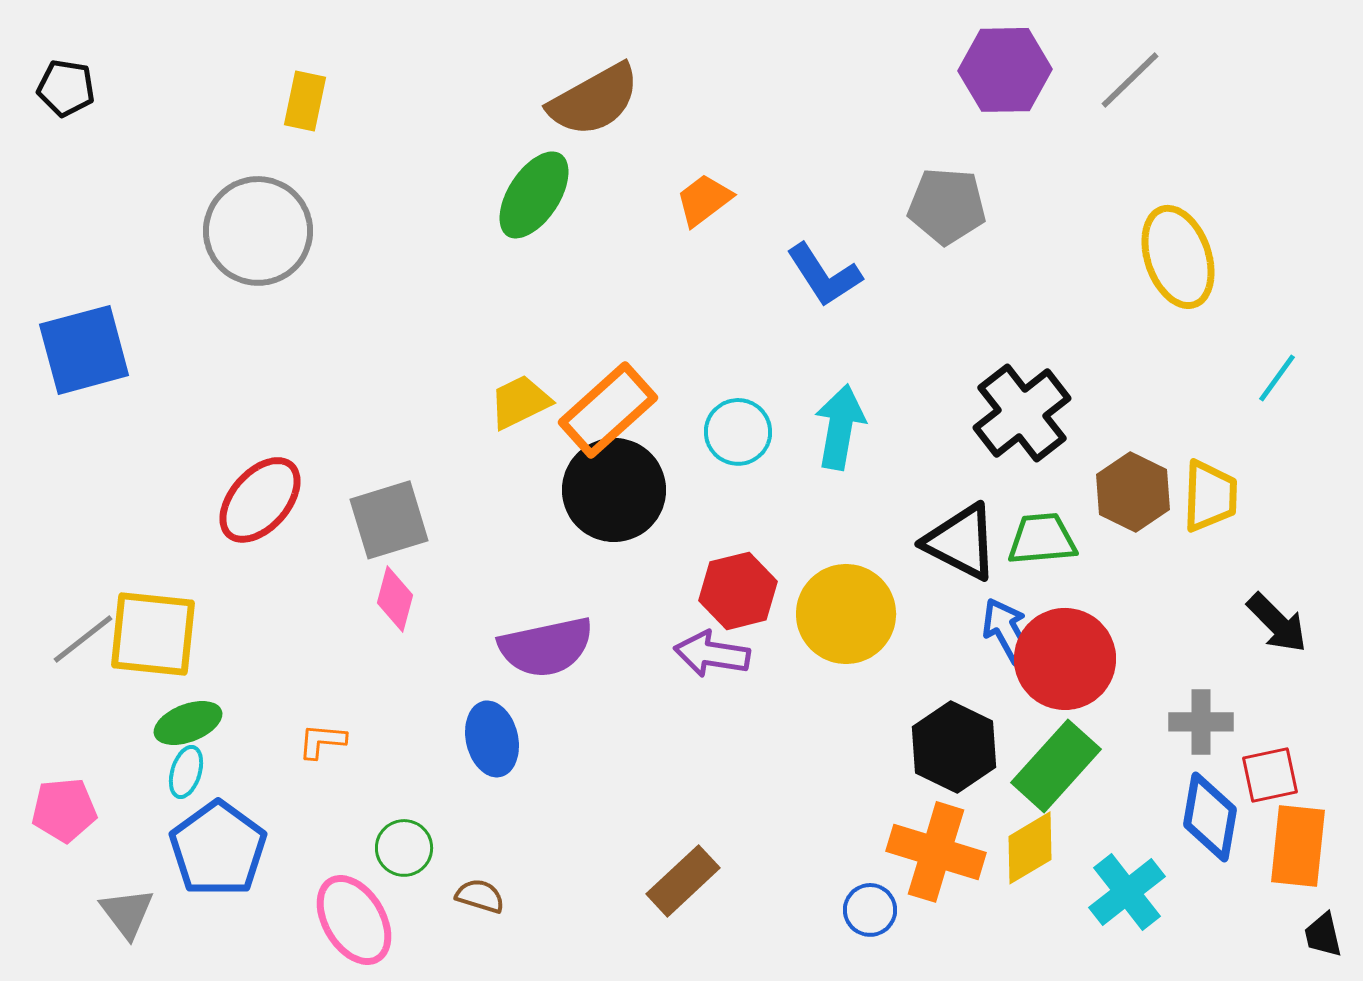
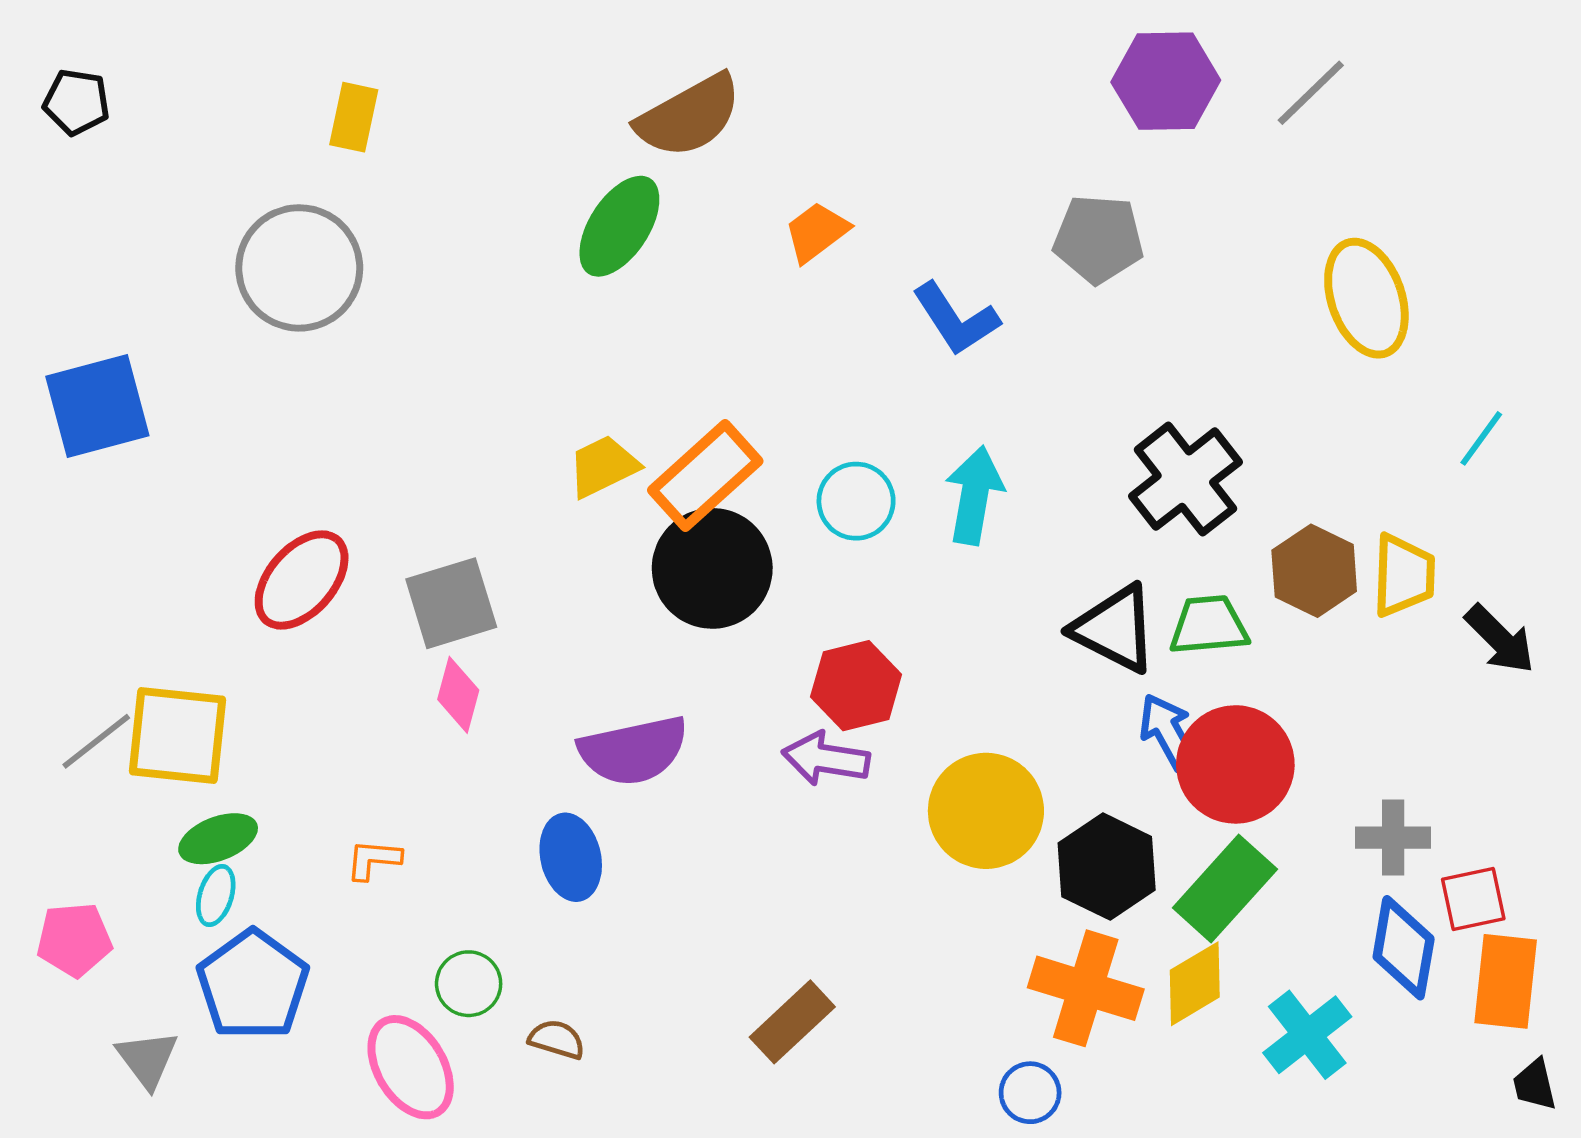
yellow circle: (846, 614) -> (986, 811), moved
black arrow: (1277, 623) -> (1500, 639), moved
blue circle: (870, 910) -> (1030, 1093), moved

